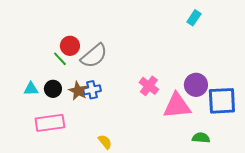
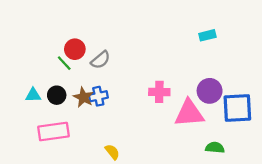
cyan rectangle: (194, 18) -> (207, 35), moved, turned 42
gray semicircle: (94, 56) -> (100, 60), size x0.7
pink cross: (149, 86) -> (159, 92), turned -36

